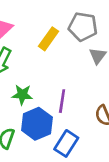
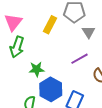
purple line: (62, 101) -> (79, 59), moved, turned 60

